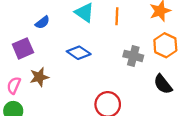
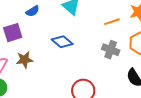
orange line: (117, 16) -> (112, 22), moved, turned 63

